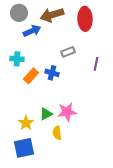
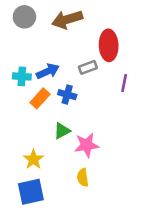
red ellipse: (85, 19) -> (109, 45), moved
blue arrow: (32, 31) -> (48, 71), moved
green triangle: (46, 114) -> (62, 131), moved
yellow semicircle: (57, 133) -> (83, 177), moved

